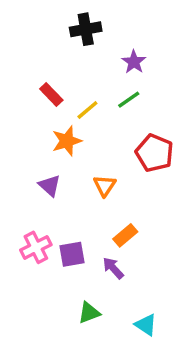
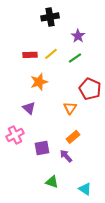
red rectangle: (51, 95) -> (30, 55), turned -48
yellow line: (87, 110) -> (51, 54), moved
orange triangle: (105, 186) -> (70, 108), moved
pink cross: (36, 247) -> (15, 135), moved
green triangle: (89, 313) -> (52, 182), turned 40

